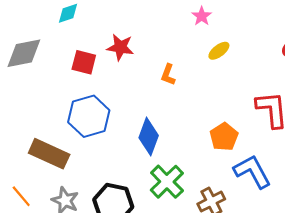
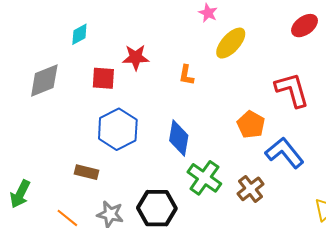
yellow ellipse: (219, 51) -> (231, 43), size x1.6
brown rectangle: (49, 154) -> (86, 172), size x0.6

